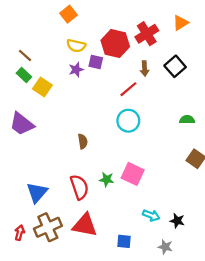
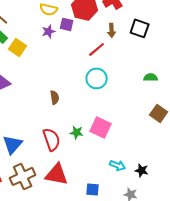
black square: (175, 66) -> (140, 28), turned -30

